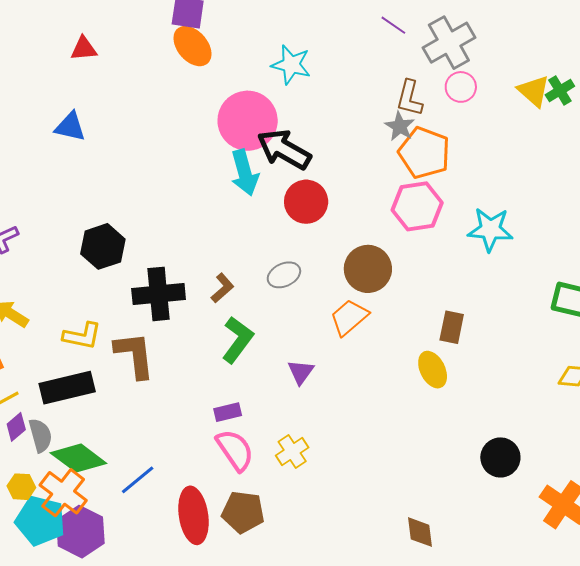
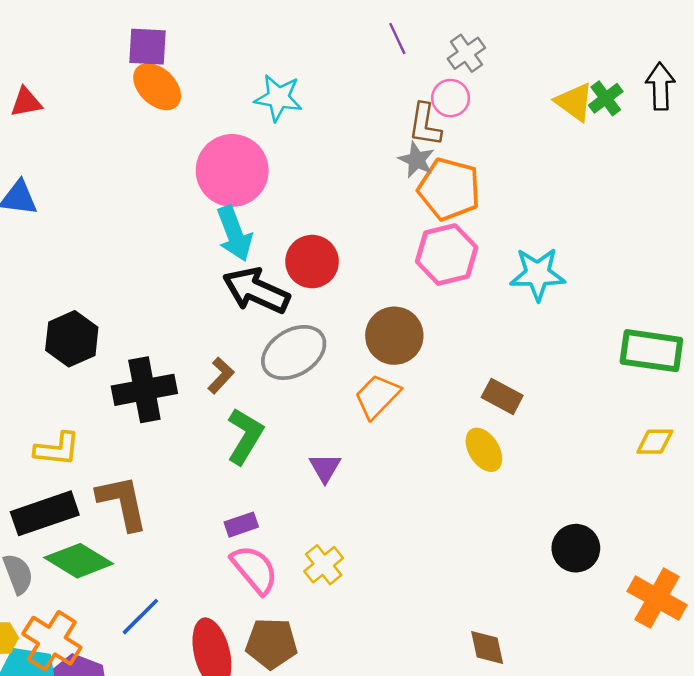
purple line: (393, 25) -> (397, 39), turned 36
gray cross: (449, 43) -> (466, 53), size x0.6
pink circle: (461, 87) -> (451, 98), moved
black arrow: (284, 149) -> (256, 291), moved
gray ellipse: (284, 275) -> (294, 352), size x1.6
brown rectangle: (452, 327) -> (502, 396), turned -68
brown L-shape: (135, 355) -> (122, 503), moved
green diamond: (78, 458) -> (79, 561), moved

